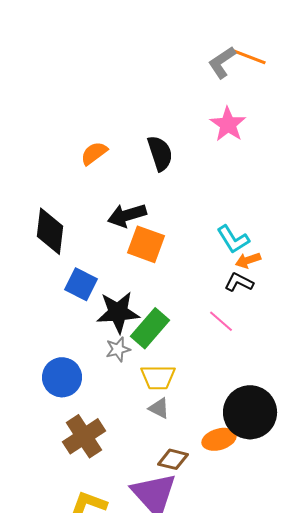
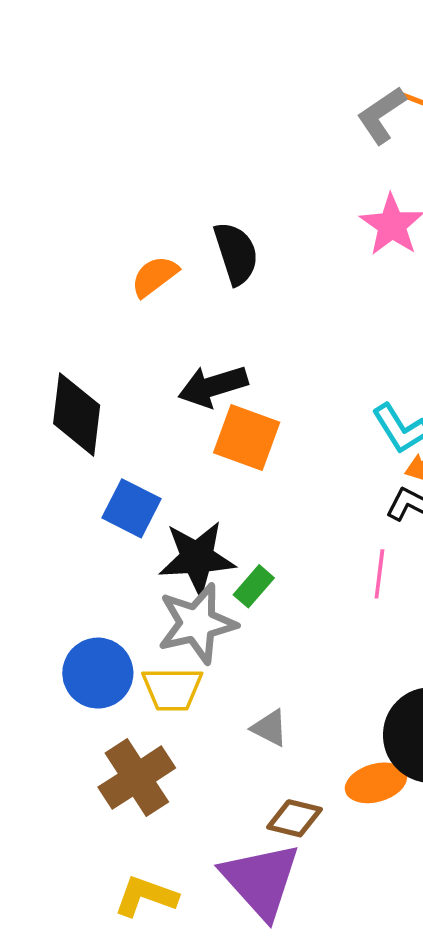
black semicircle: (160, 153) -> (236, 253), moved
pink line: (221, 321) -> (379, 574), turned 56
green rectangle: (150, 328) -> (254, 586), size x0.6
gray star: (118, 349) -> (197, 623), size x1.8
yellow trapezoid: (158, 377) -> (172, 689), moved

